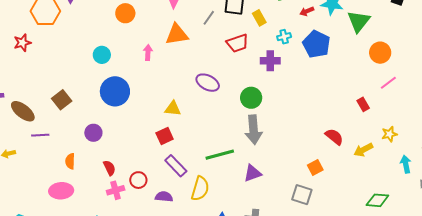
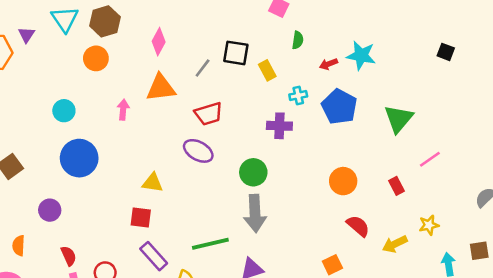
green triangle: (359, 21) -> (399, 119), moved
red trapezoid: (237, 43) -> (209, 114), moved
orange circle: (380, 53) -> (343, 181), moved
red square: (165, 136) -> (141, 217), turned 30

